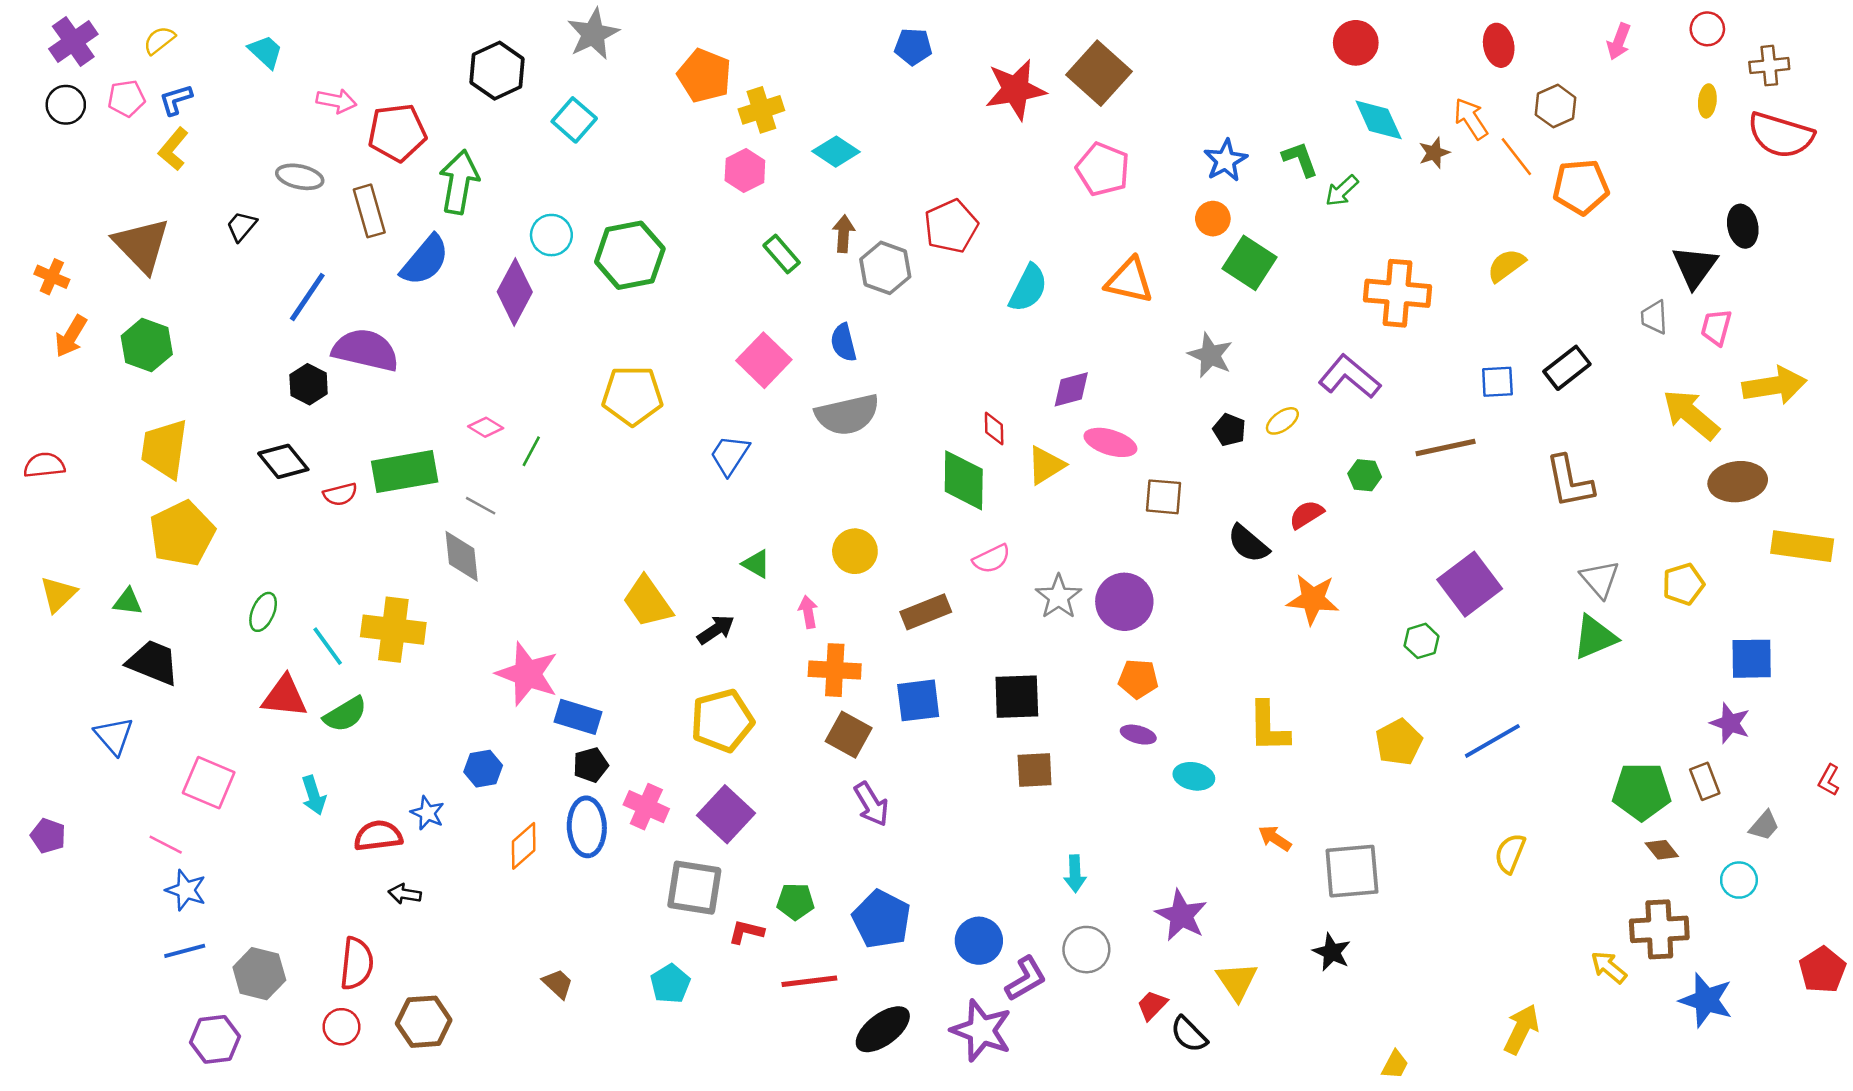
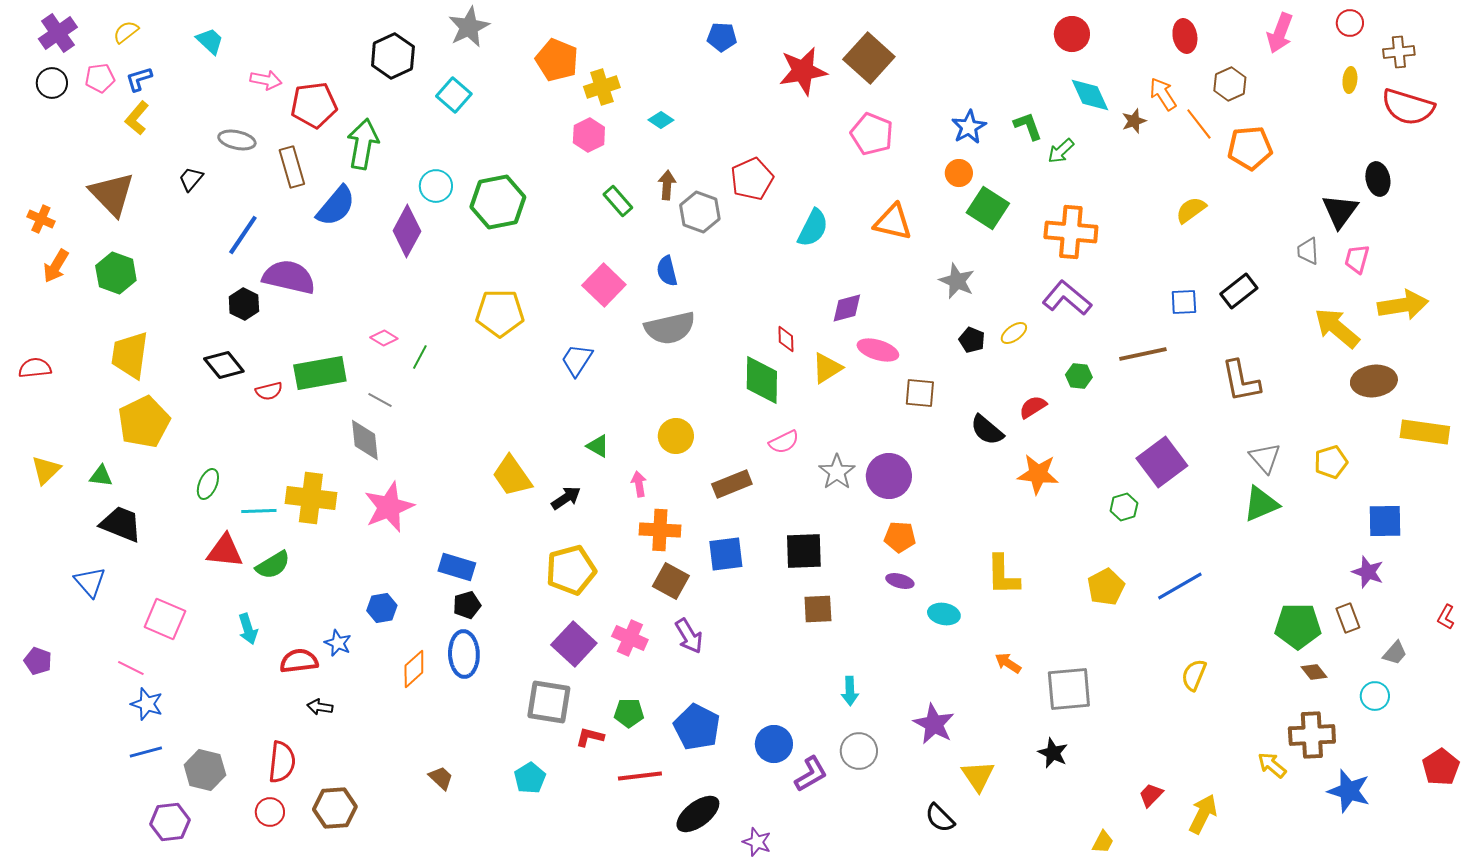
pink arrow: (1619, 42) -> (1280, 33), size x1.4
cyan diamond: (836, 152) -> (661, 120), size x0.7
orange cross: (1397, 293) -> (1071, 232), moved
cyan line: (328, 646) -> (259, 511), turned -56
pink star: (527, 674) -> (389, 507), moved, turned 30
pink cross: (646, 807) -> (630, 638), moved
red trapezoid: (1152, 1005) -> (1151, 795), moved
purple star: (981, 1031) -> (757, 842), moved, size x0.6

